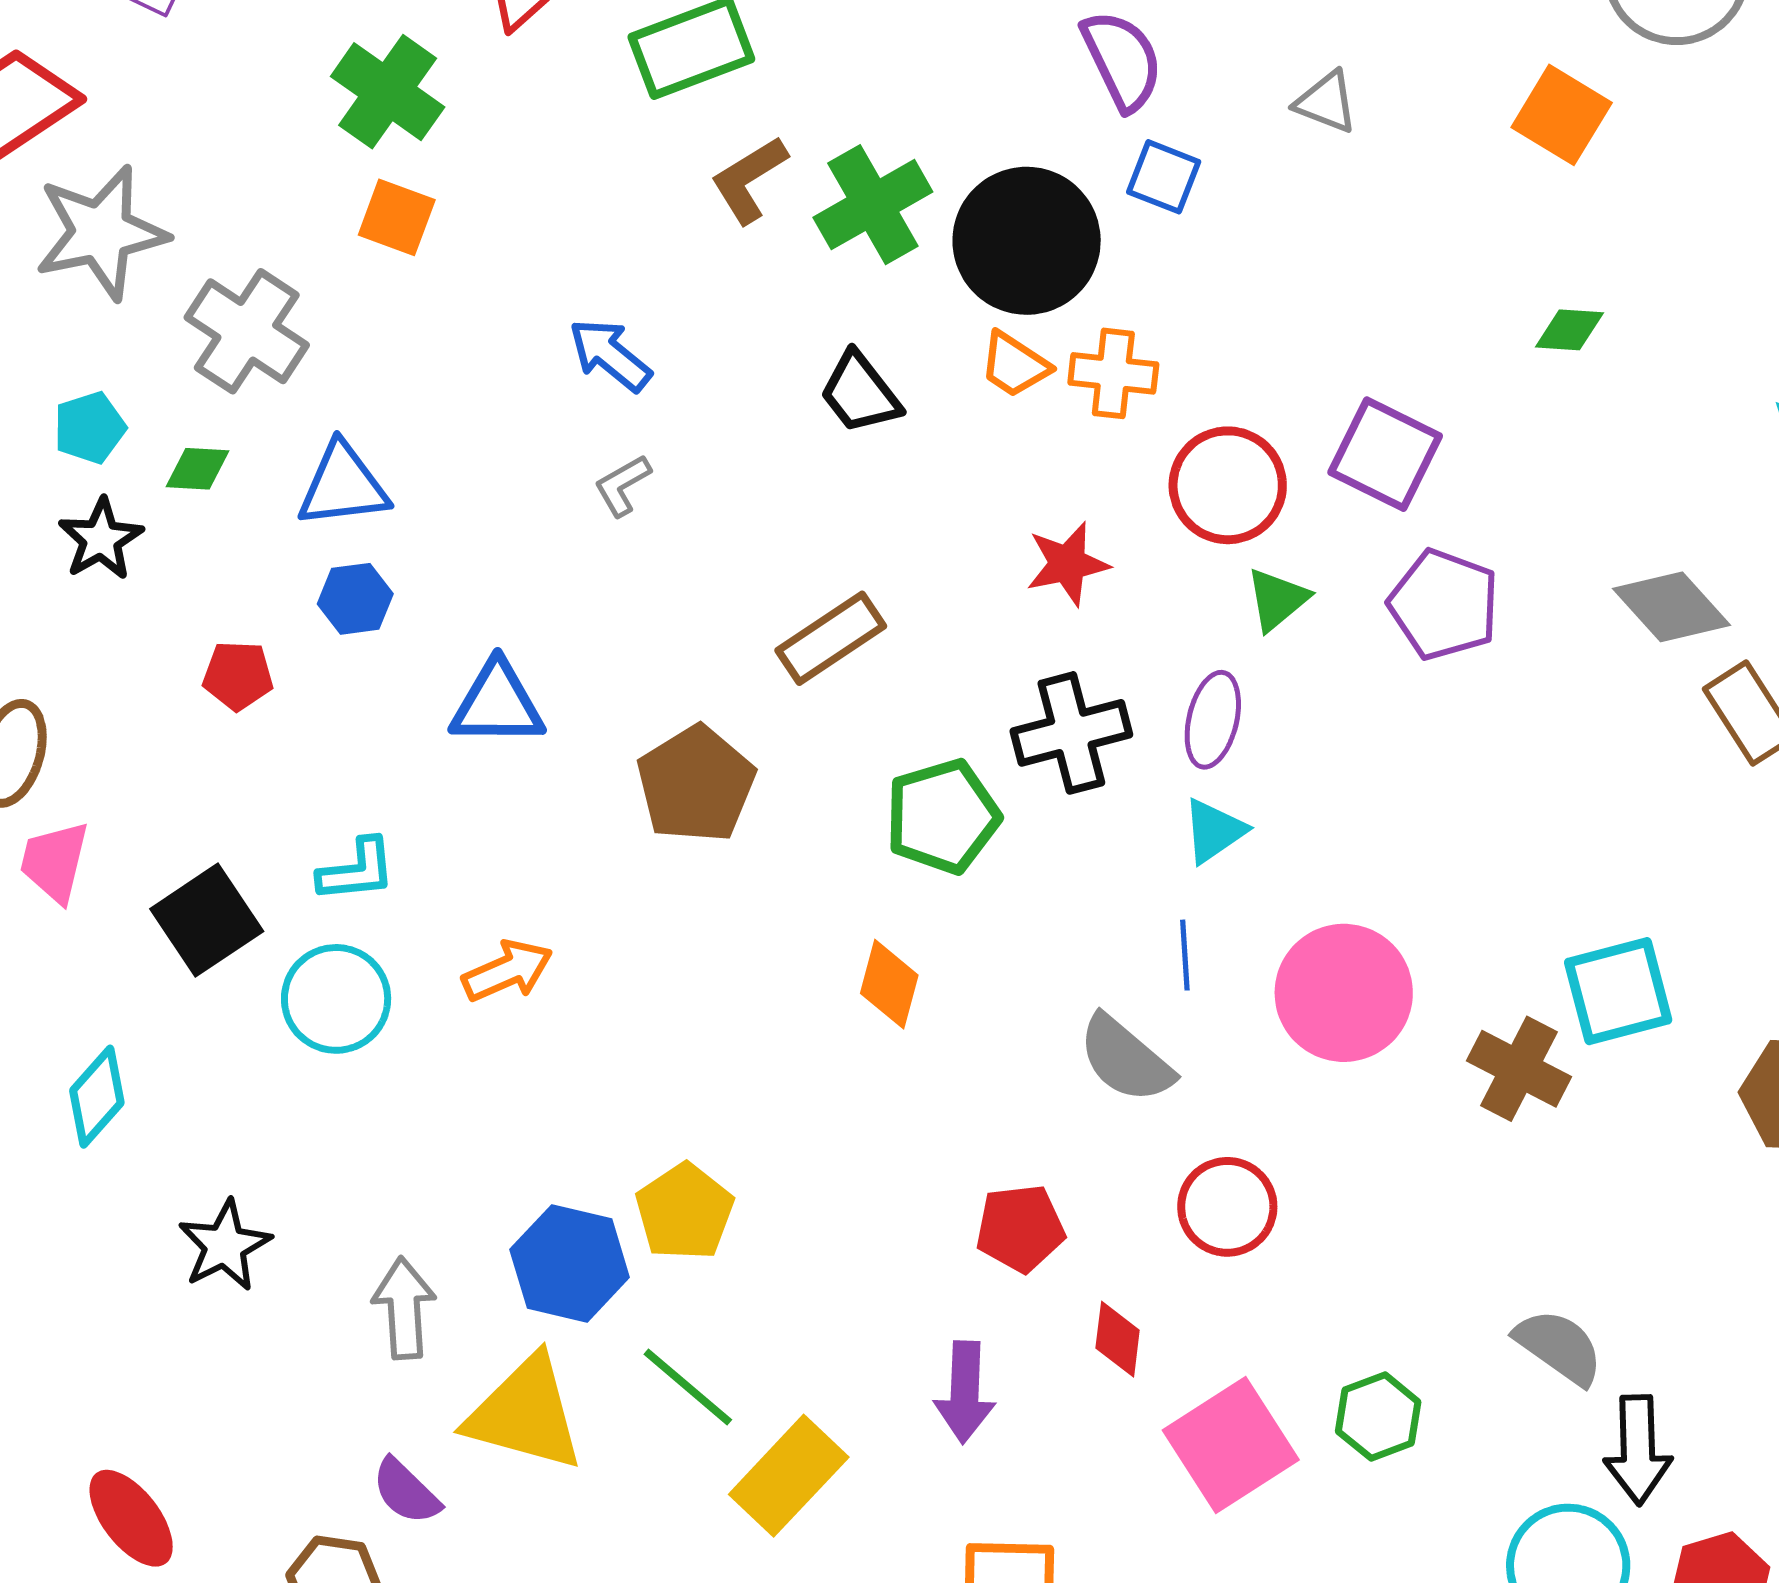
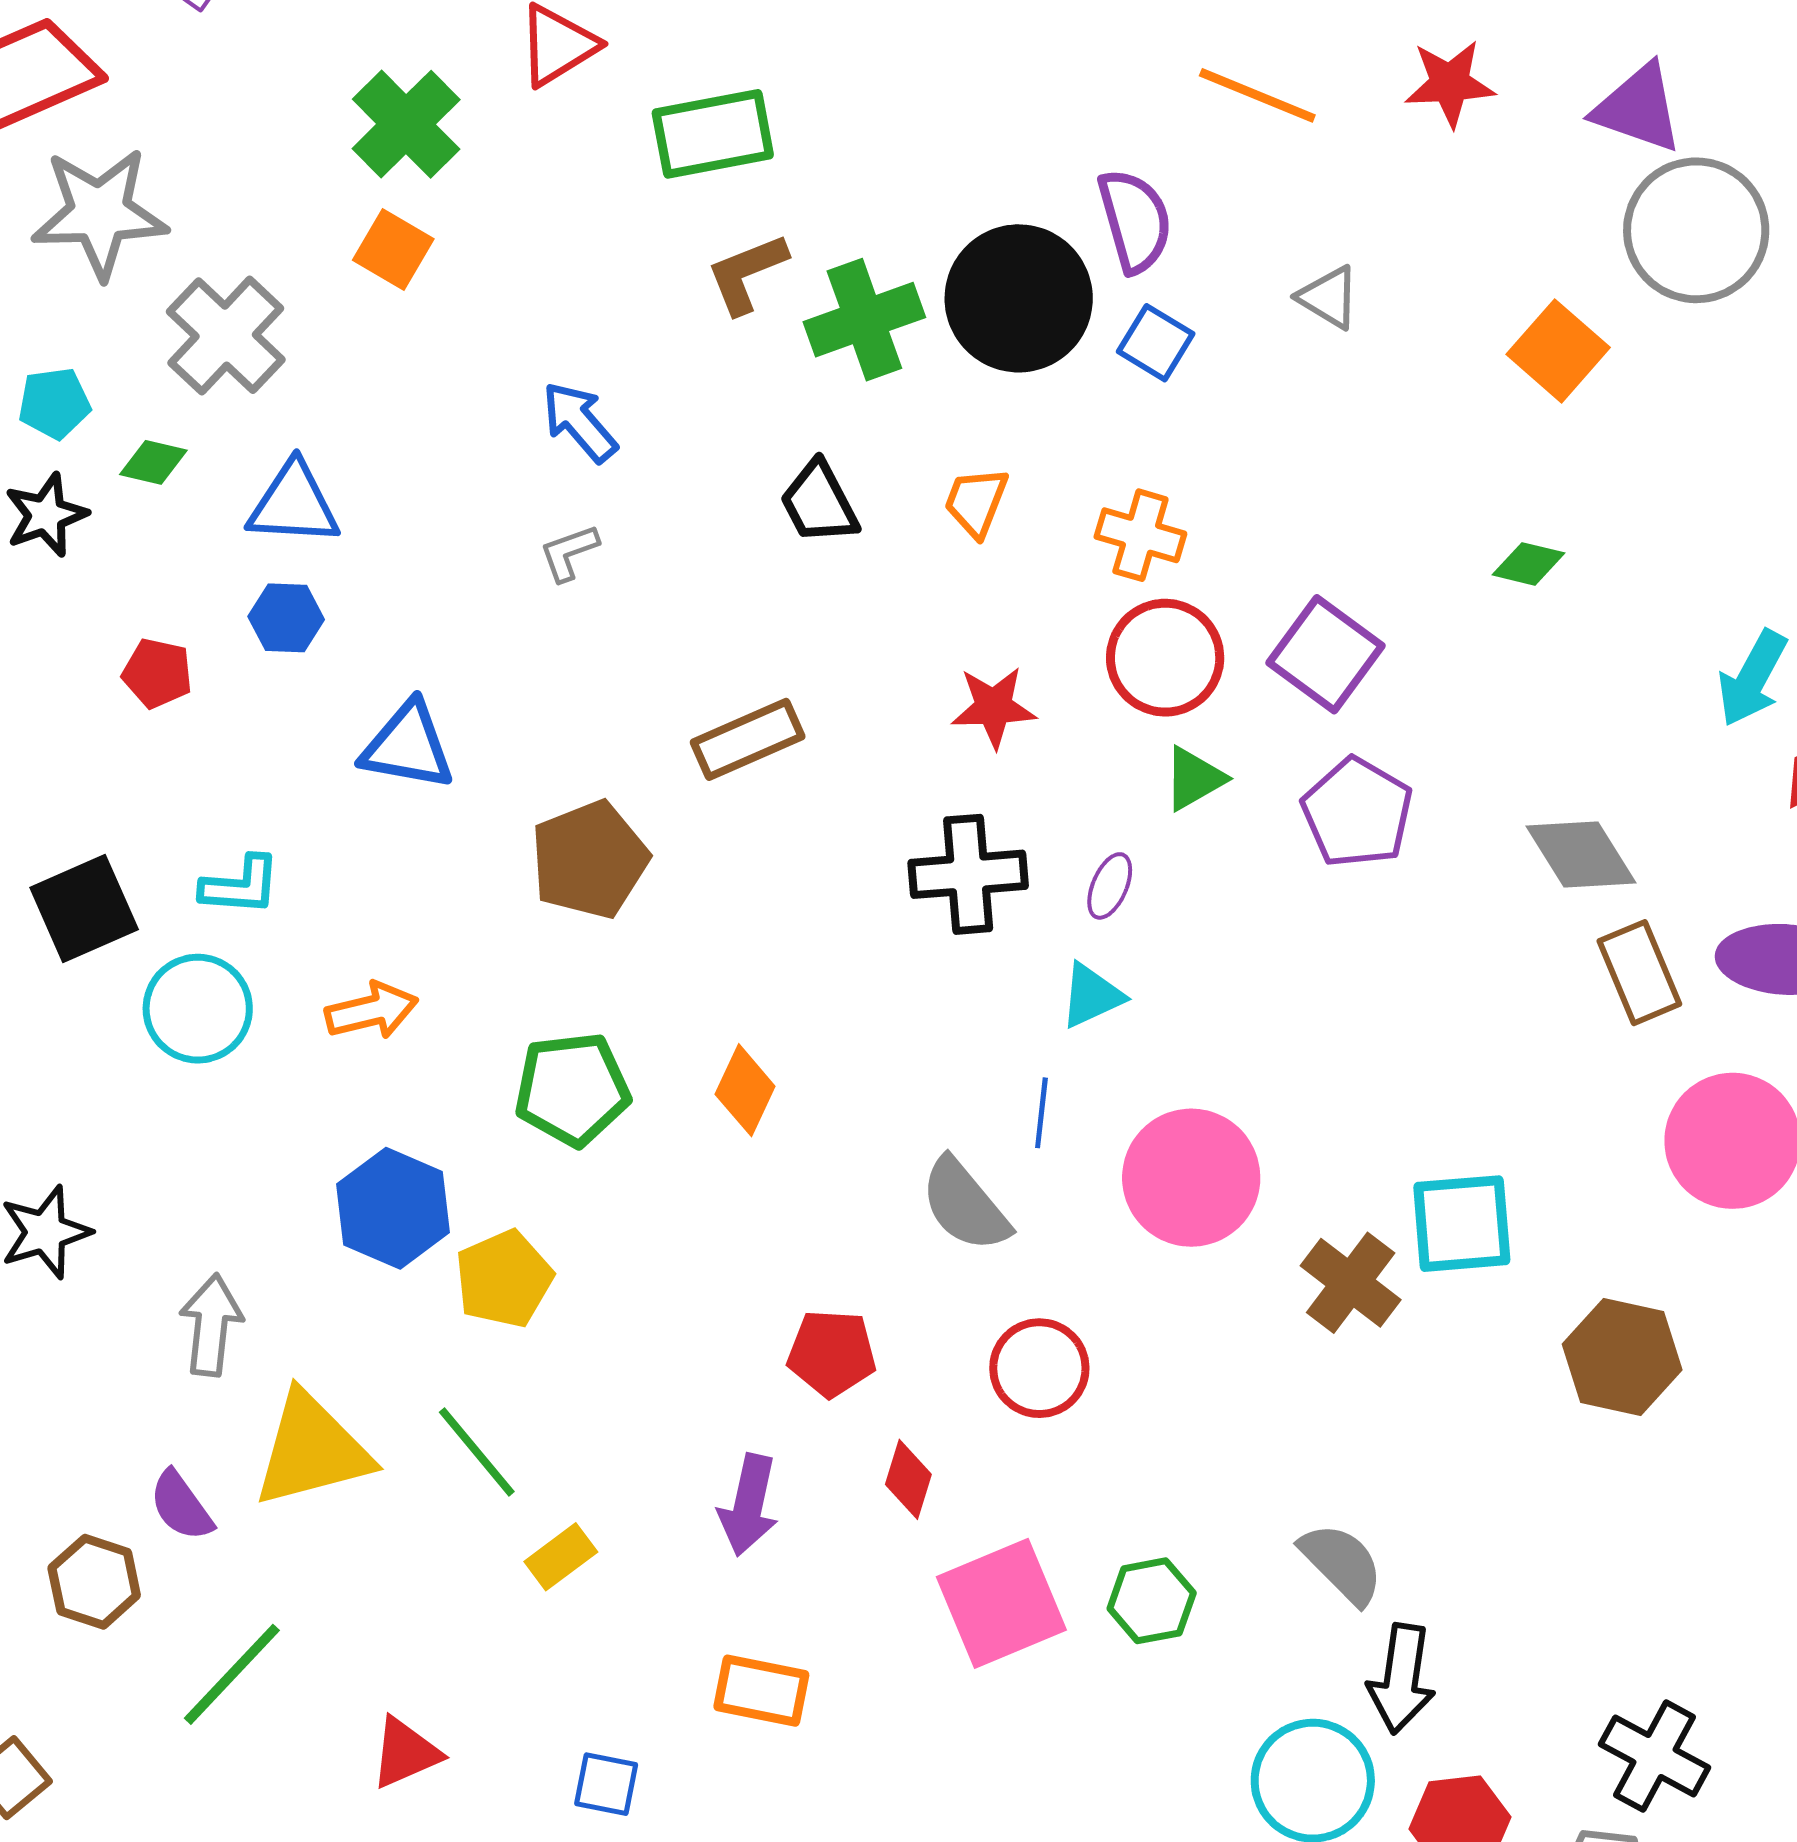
black circle: (1027, 241) -> (1019, 298), moved
orange trapezoid: (1015, 365) -> (976, 502), turned 68
orange cross: (1113, 373) -> (1140, 535), moved
purple ellipse: (1213, 720) -> (1110, 886), size x0.7
green pentagon: (942, 816) -> (572, 1089), moved
blue hexagon: (570, 1263) -> (393, 1208), moved
yellow triangle: (525, 1414) -> (312, 1450), turned -40
yellow rectangle: (789, 1476) -> (561, 1557), size x0.6

